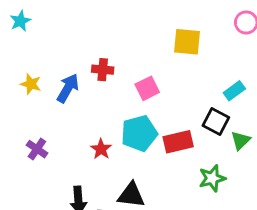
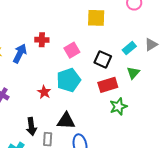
black square: (216, 121) -> (103, 59), moved
green triangle: (241, 140) -> (133, 73), moved
red rectangle: (178, 142) -> (108, 85), moved

